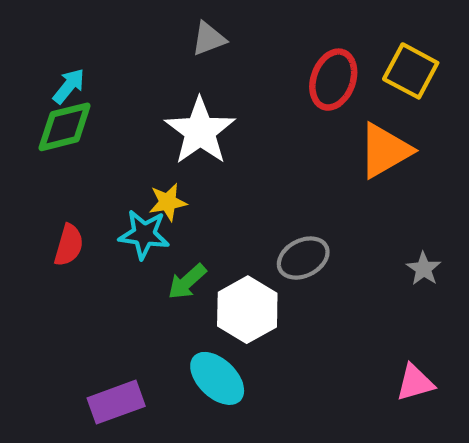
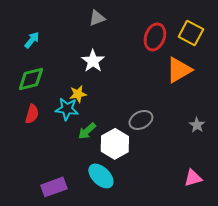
green diamond: (65, 127) -> (31, 79), moved
white star: (200, 131) -> (93, 61), size x0.7

